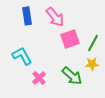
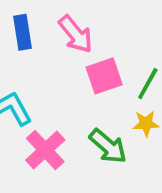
pink cross: (39, 78) -> (45, 150), size x1.5

